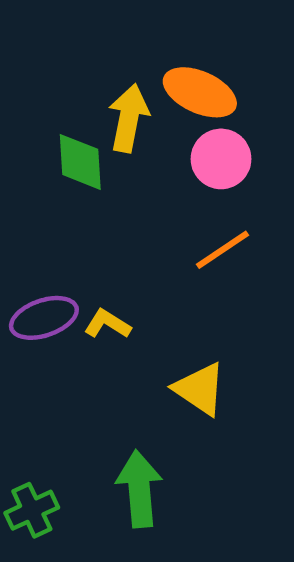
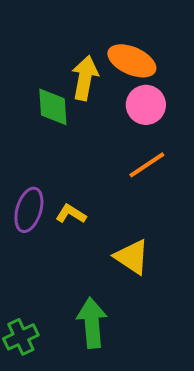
purple ellipse: (44, 318) -> (29, 210), turned -54

